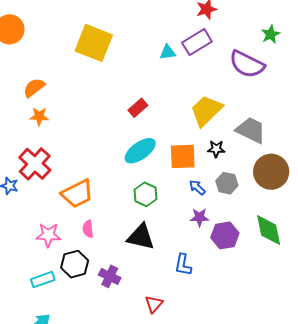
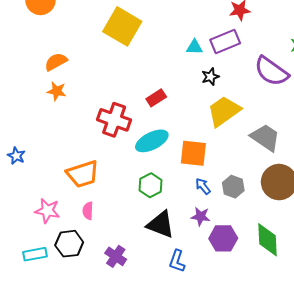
black star: (216, 149) -> (210, 77), moved, turned -30
red cross: (35, 164) -> (114, 120), moved, turned -32
black triangle: (141, 237) -> (161, 224), moved
purple cross: (110, 276) -> (116, 256), moved

